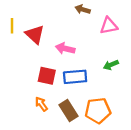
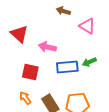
pink triangle: (109, 26) -> (87, 26), turned 42
blue rectangle: (75, 77) -> (67, 67), moved

